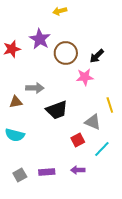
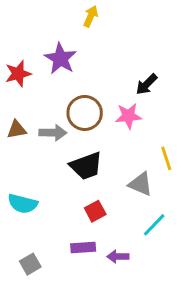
yellow arrow: (60, 11) -> (91, 16), turned 128
brown circle: (66, 53) -> (85, 113), moved
brown triangle: (16, 102) -> (17, 130), moved
red square: (78, 140) -> (95, 211), moved
purple rectangle: (47, 172) -> (83, 247), moved

